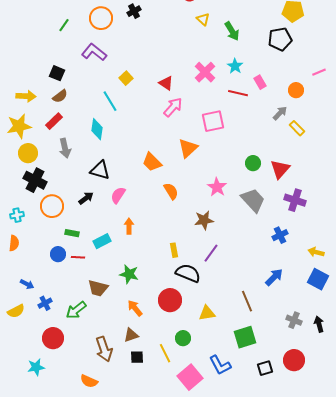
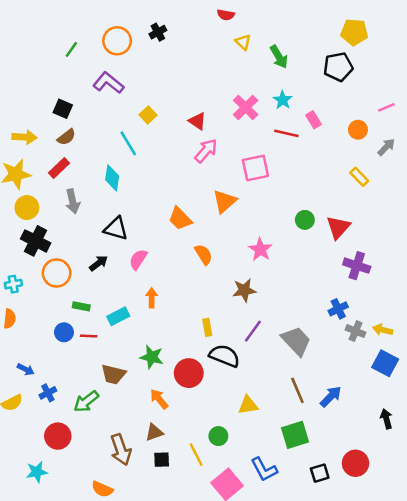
gray arrow: (280, 113) -> (386, 147), moved
gray trapezoid: (253, 200) -> (296, 341), moved
blue arrow: (274, 277) -> (331, 397), moved
red circle: (170, 300) -> (189, 373), moved
gray cross: (294, 320) -> (355, 331), moved

